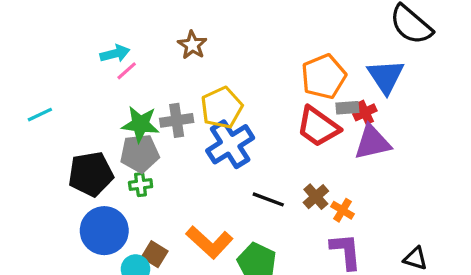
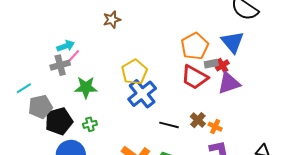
brown star: (192, 45) -> (112, 20), moved, turned 30
gray cross: (177, 120) -> (60, 65), moved
gray pentagon: (140, 153) -> (40, 107), moved

